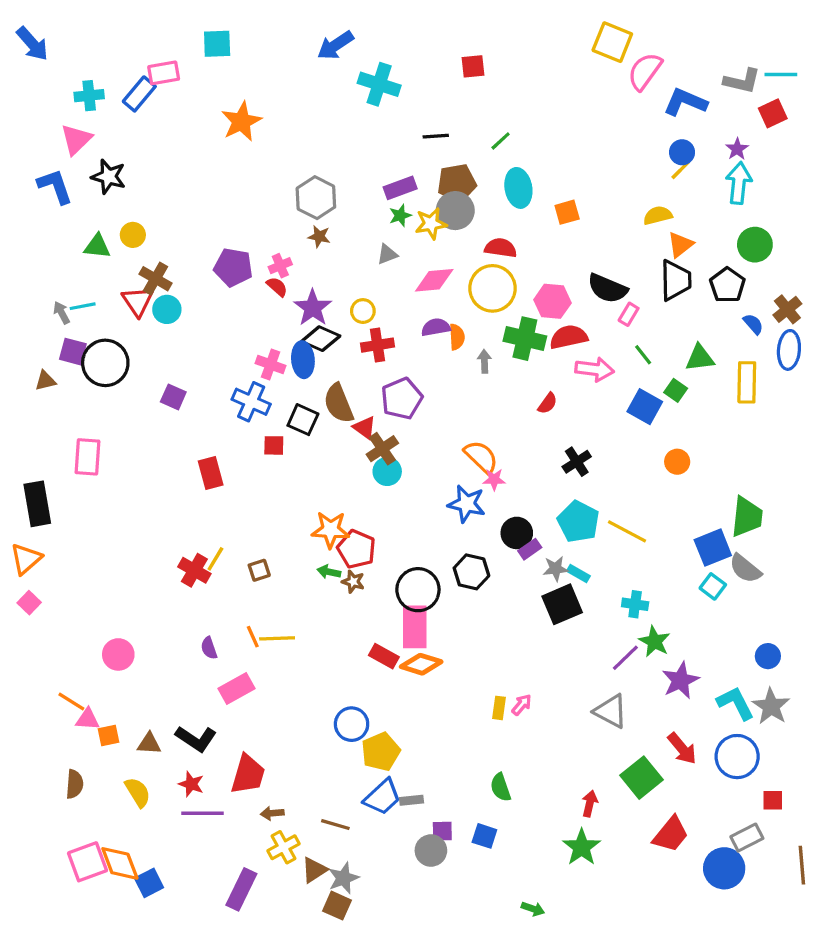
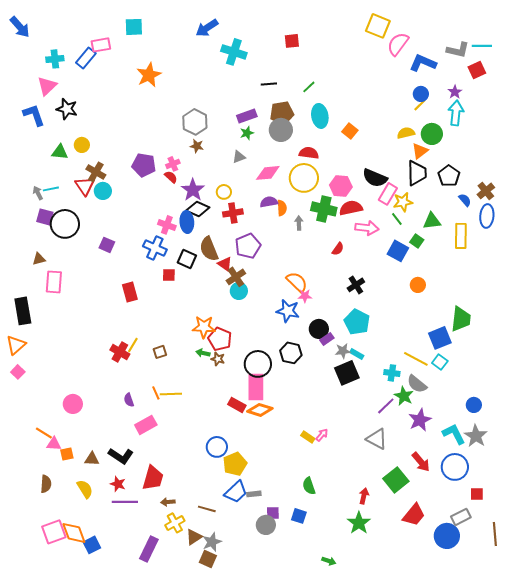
orange square: (567, 212) -> (350, 131), turned -35
yellow star: (431, 224) -> (403, 202), moved
green circle: (755, 245) -> (432, 134), moved
pink rectangle: (629, 314) -> (388, 194), size x1.5
brown triangle: (45, 381) -> (39, 259), moved
yellow line: (627, 531) -> (416, 359), moved
gray semicircle: (745, 569) -> (417, 384), moved
yellow rectangle: (499, 708) -> (308, 437), turned -64

